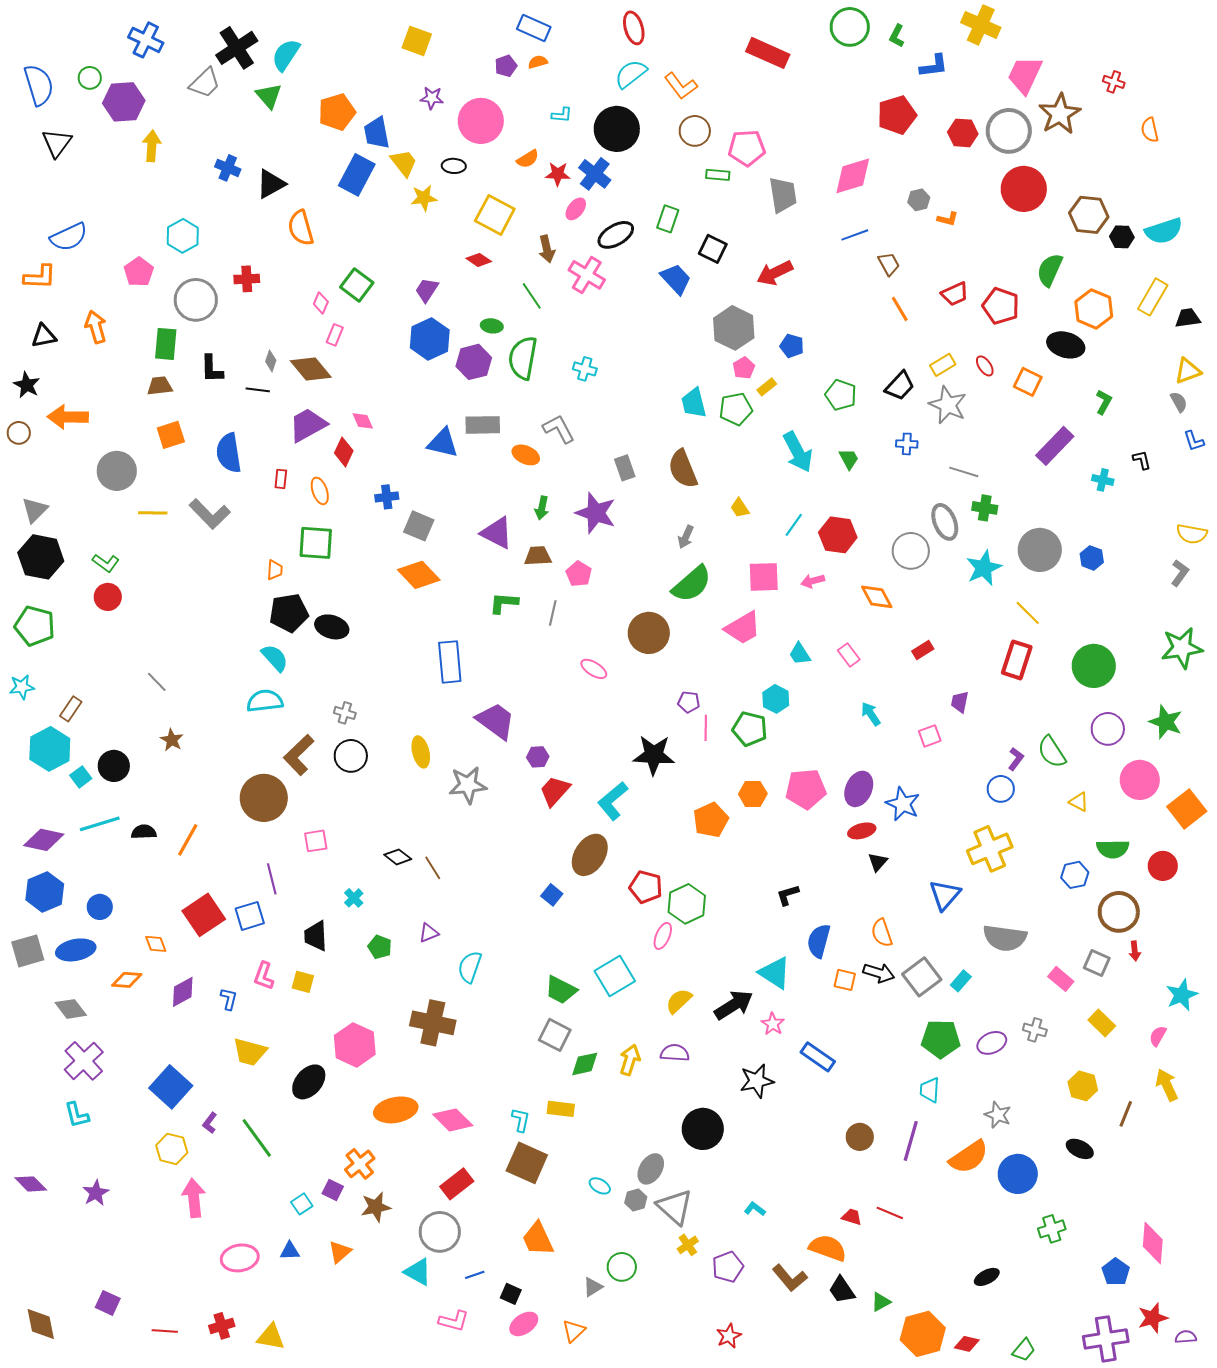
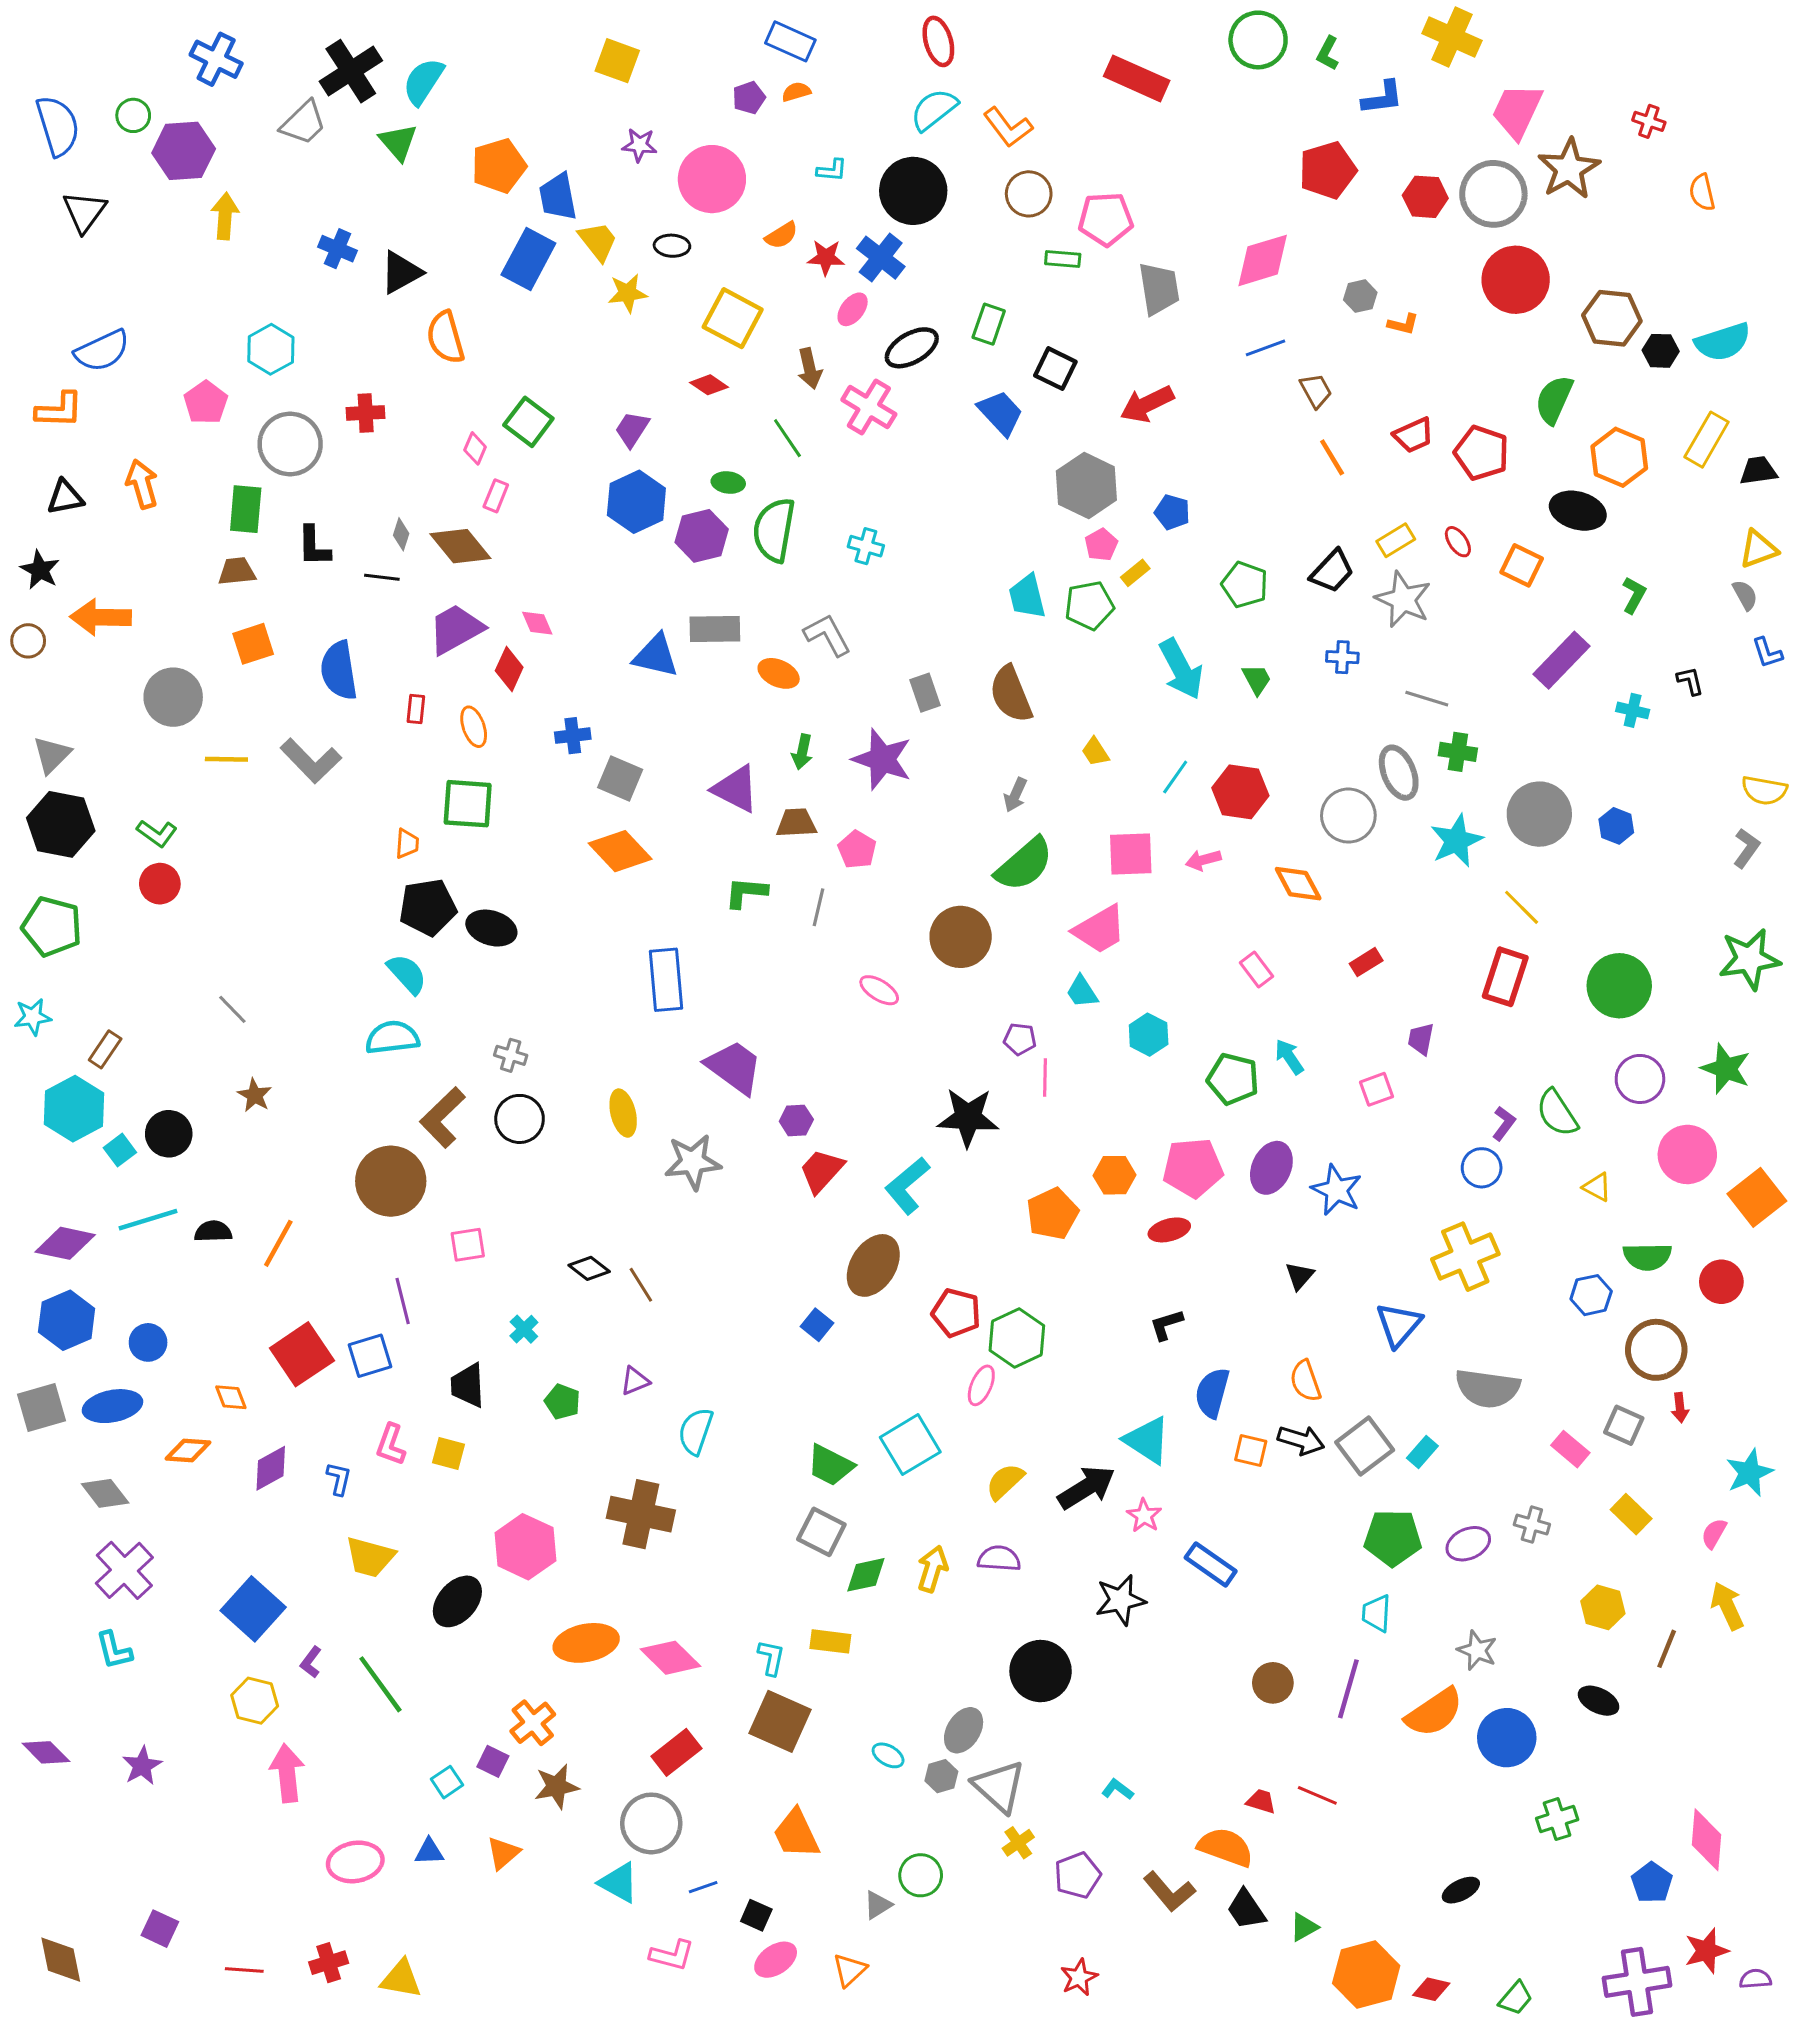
cyan trapezoid: (800, 654) -> (1082, 992), moved
green pentagon: (750, 729) -> (1233, 1079), moved
red ellipse: (862, 831) -> (1169, 1230), moved

